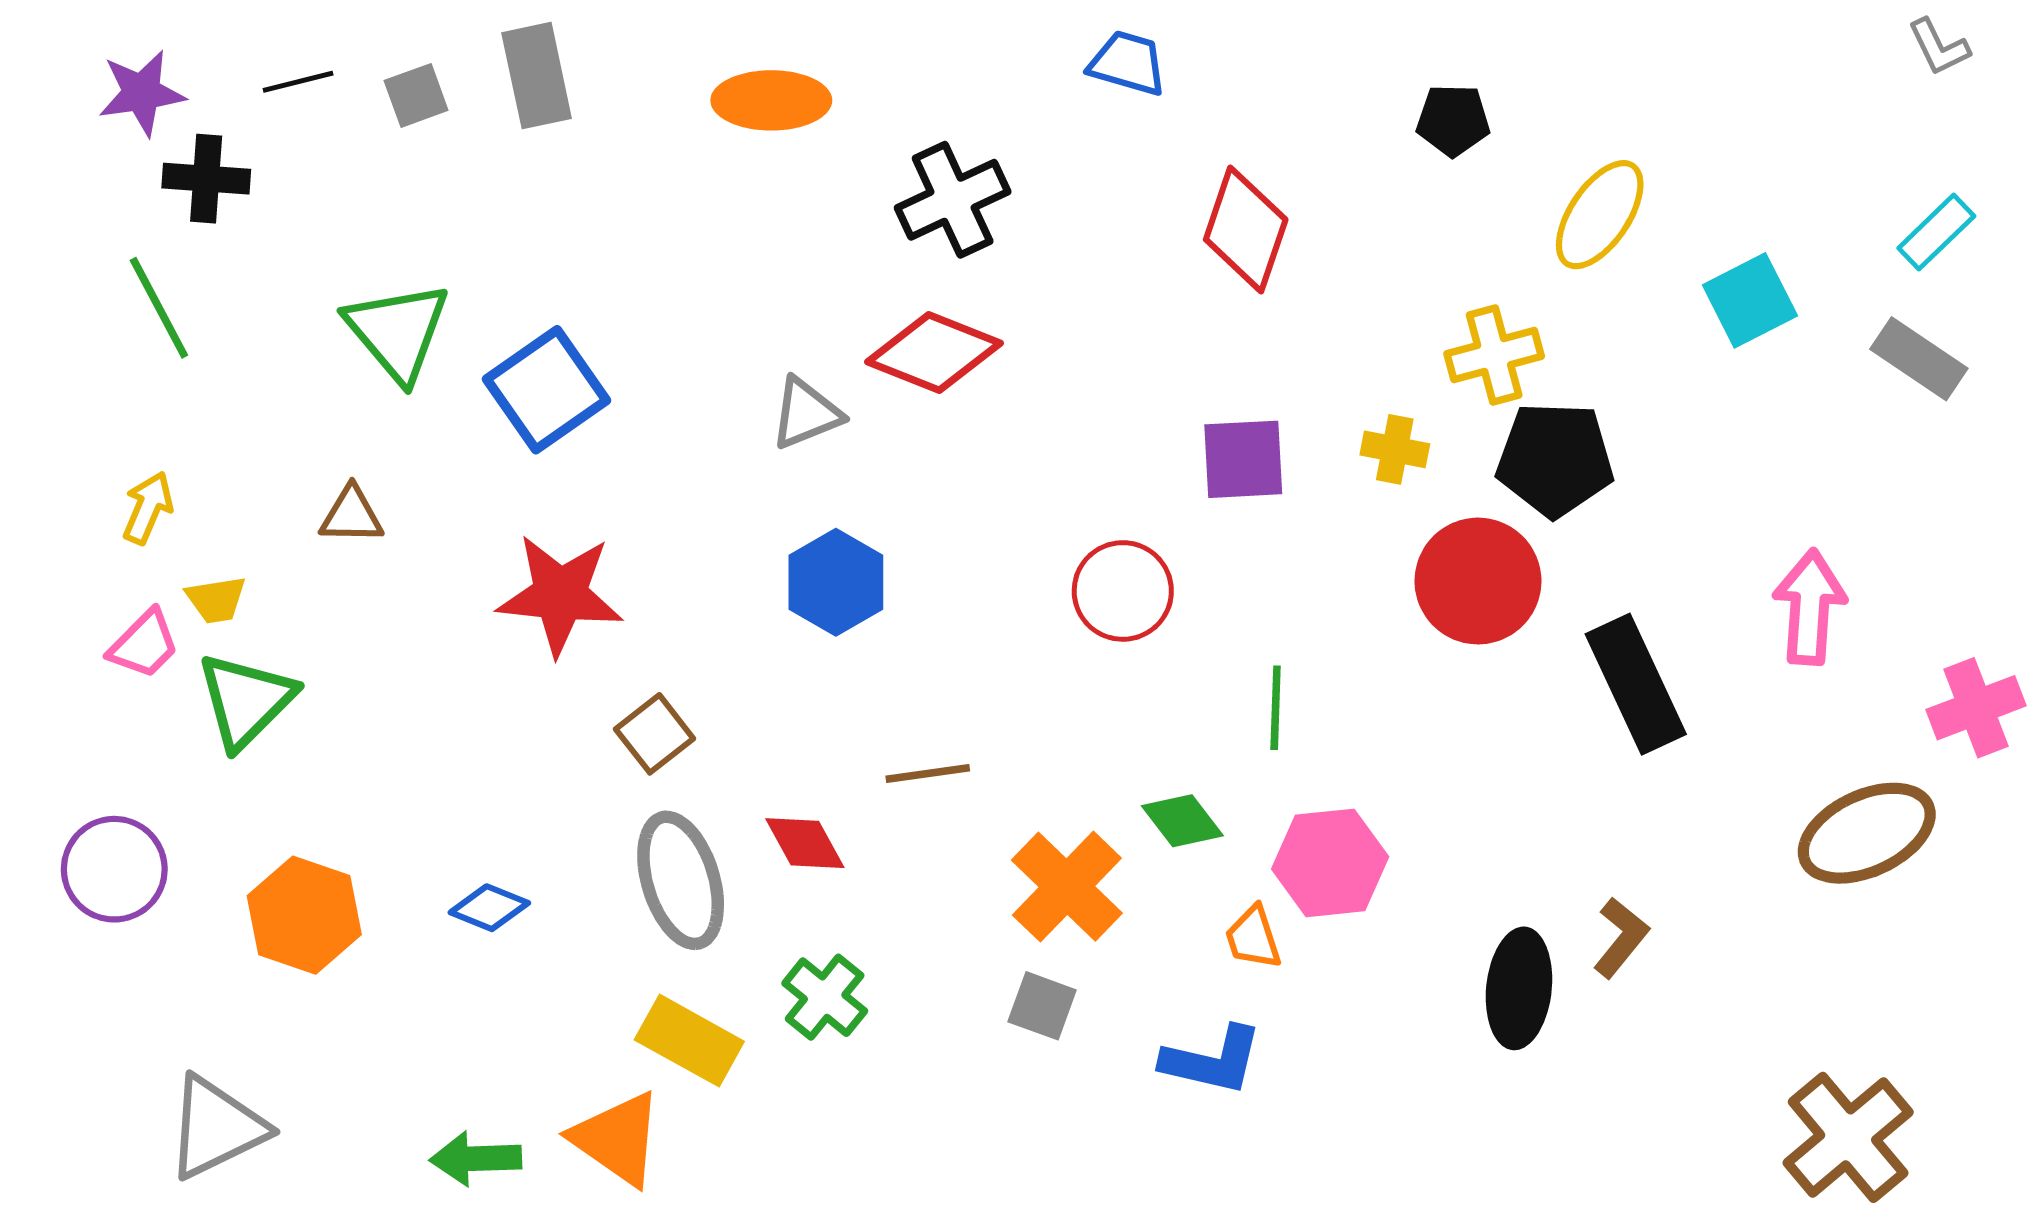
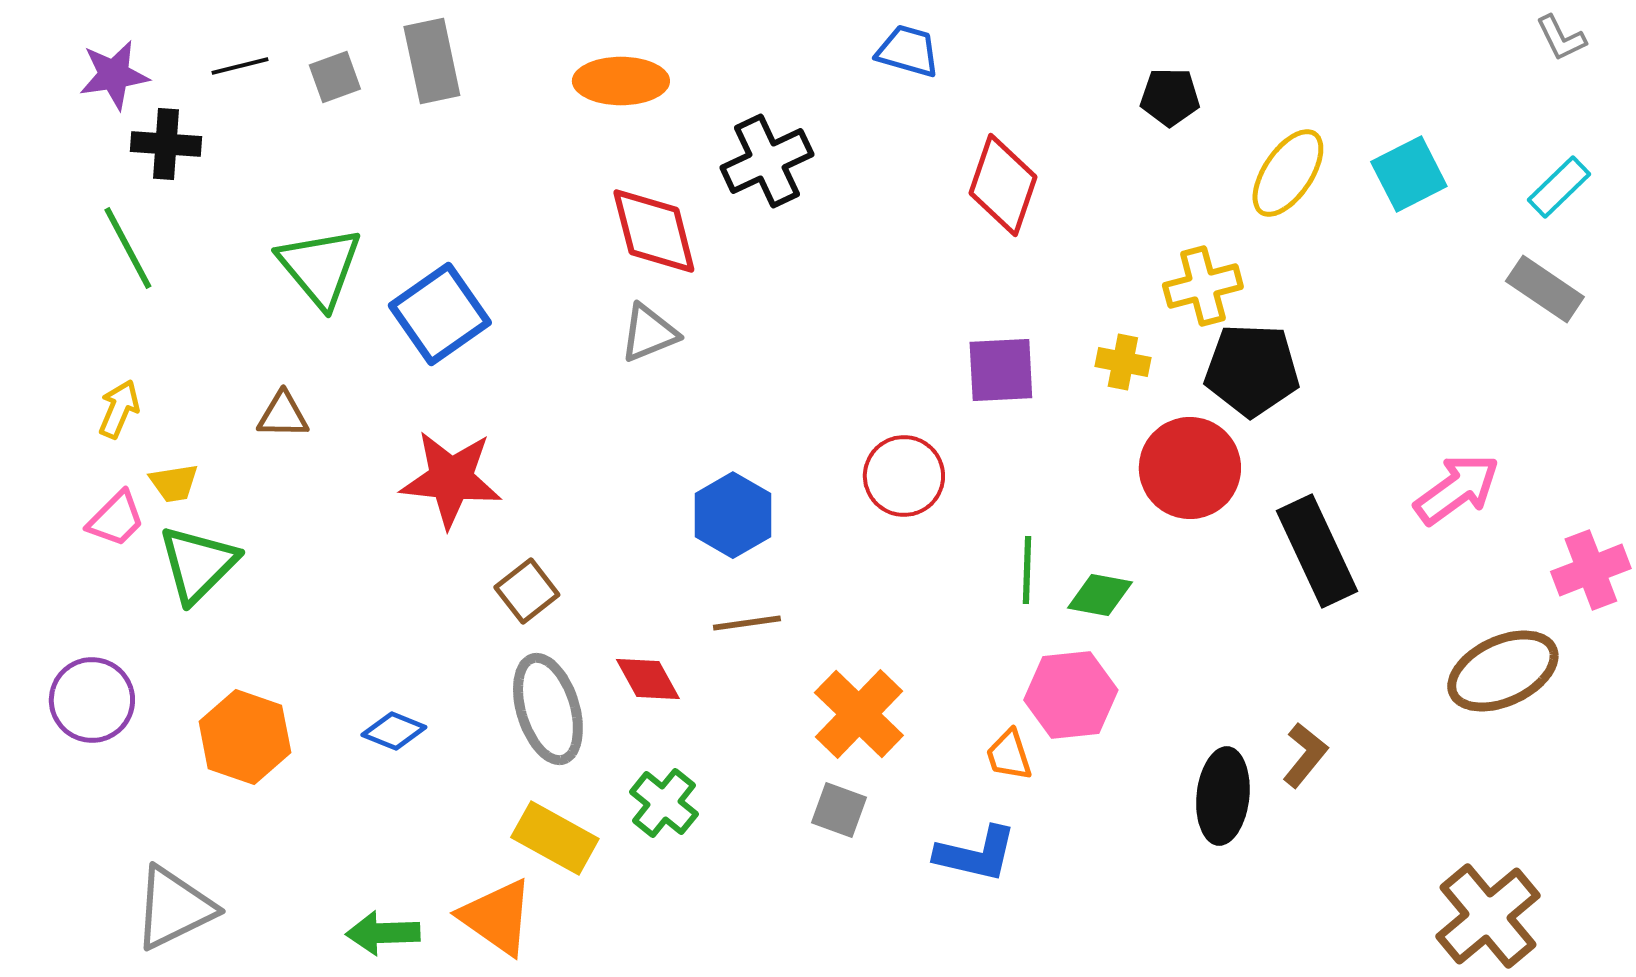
cyan square: (1750, 300) -> (1409, 174), moved
red diamond: (934, 353) -> (654, 231), moved, turned 54
blue hexagon: (836, 582) -> (733, 515), moved
pink arrow: (1810, 607) -> (1457, 489), turned 50
green diamond: (1182, 821) -> (1100, 595), moved, turned -42

